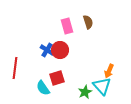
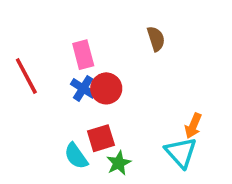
pink rectangle: (67, 26) -> (83, 55), moved
red line: (15, 68) -> (26, 76), moved, turned -35
green star: (85, 92) -> (119, 163), moved

